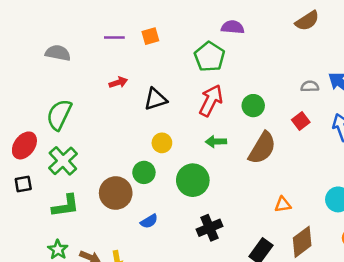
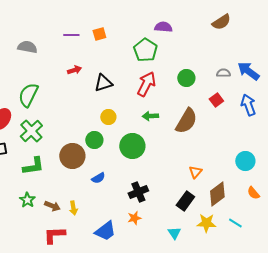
green circle: (253, 106) -> (186, 78), moved
orange triangle: (283, 205) -> (195, 172), moved, turned -40
black cross: (210, 228) -> (138, 192), moved

